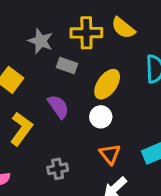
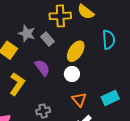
gray star: (41, 41) -> (27, 34), moved
gray rectangle: (67, 65) -> (48, 39), turned 32

